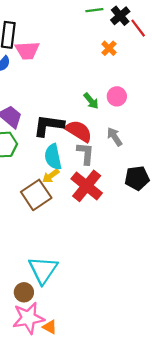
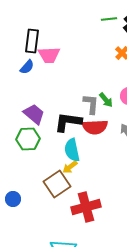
red semicircle: (79, 131) -> (95, 127), turned 145
gray L-shape: (85, 153) -> (91, 104), moved
red cross: (87, 186) -> (86, 207), moved, turned 36

